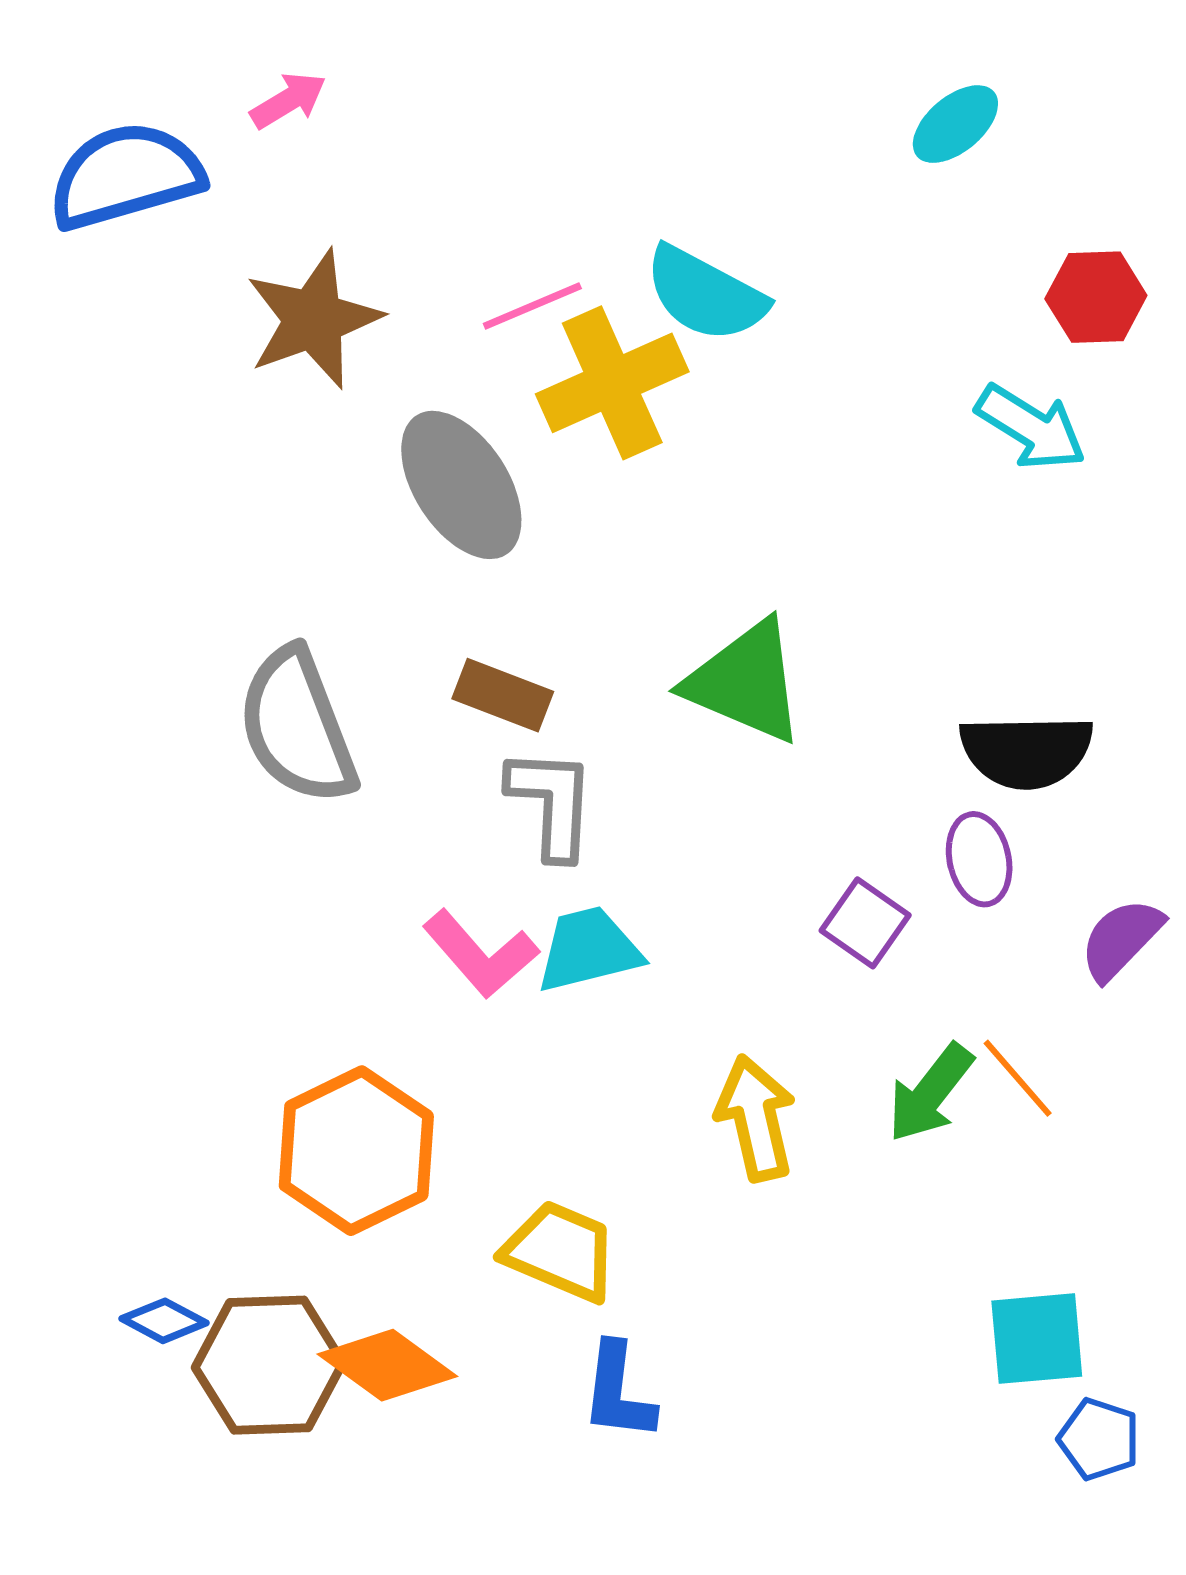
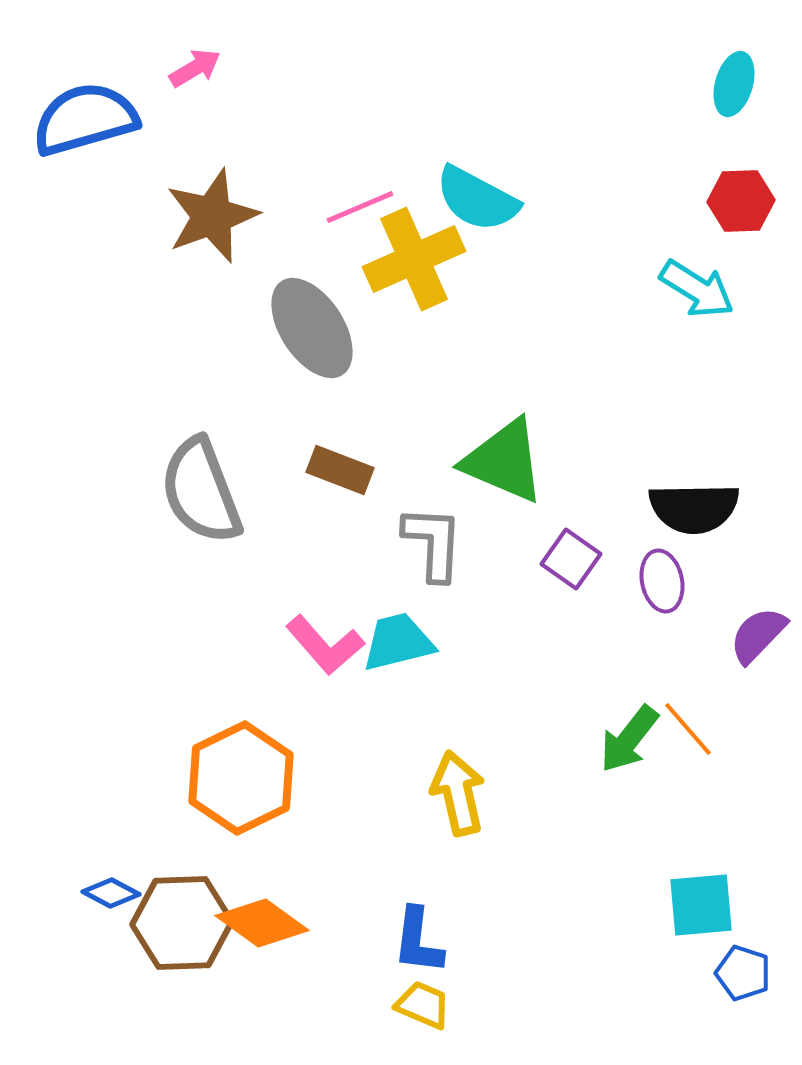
cyan ellipse: (955, 124) -> (734, 84), moved, turned -34
gray L-shape: (552, 803) -> (433, 543), moved
purple square: (865, 923) -> (571, 559), moved
yellow arrow: (756, 1118) -> (458, 793), moved
yellow trapezoid: (560, 1251) -> (423, 1005), moved, size x0.7

